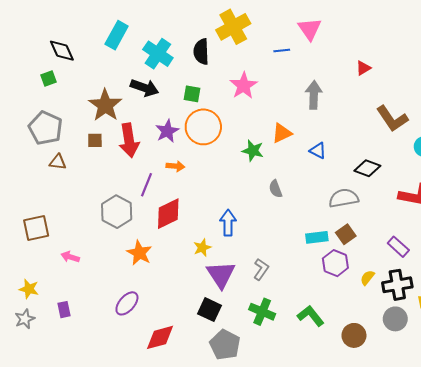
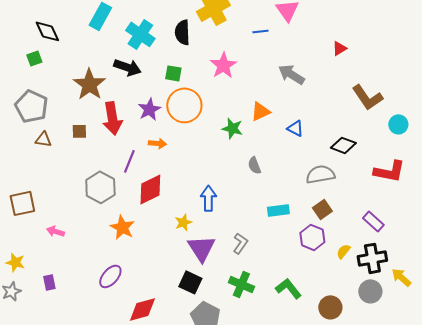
gray arrow: (314, 95) -> (291, 74), turned -60
brown square: (95, 140) -> (79, 131), moved
cyan rectangle: (317, 237) -> (278, 210), moved

